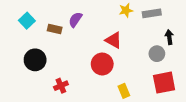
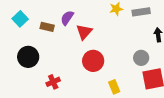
red triangle: (114, 40) -> (84, 32), moved, turned 42
gray circle: (157, 54) -> (141, 58), moved

